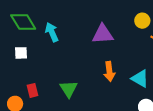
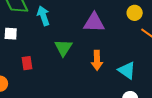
green triangle: (69, 89) -> (63, 48), moved
red rectangle: (33, 90) -> (27, 63), moved

